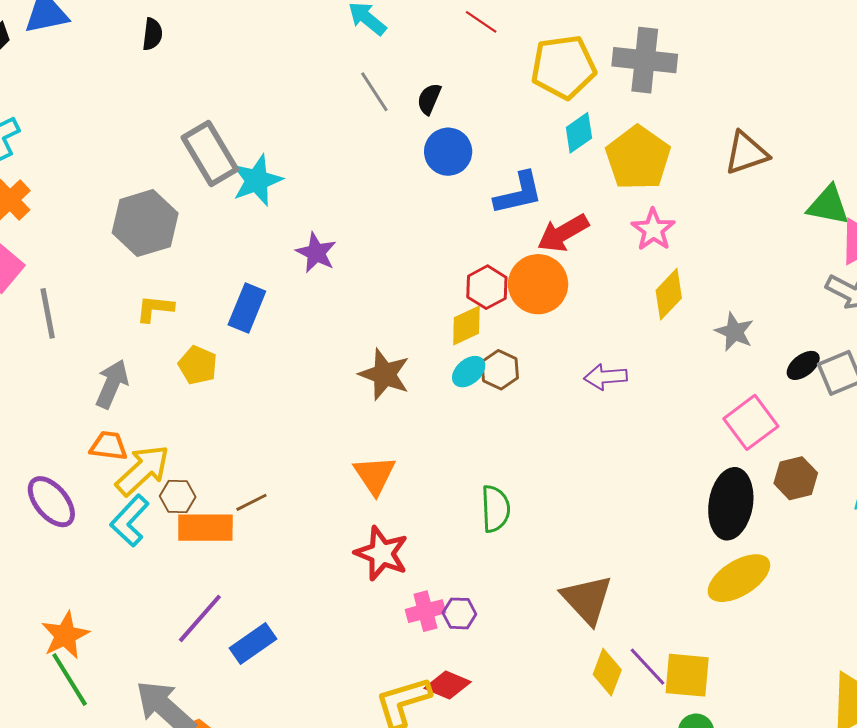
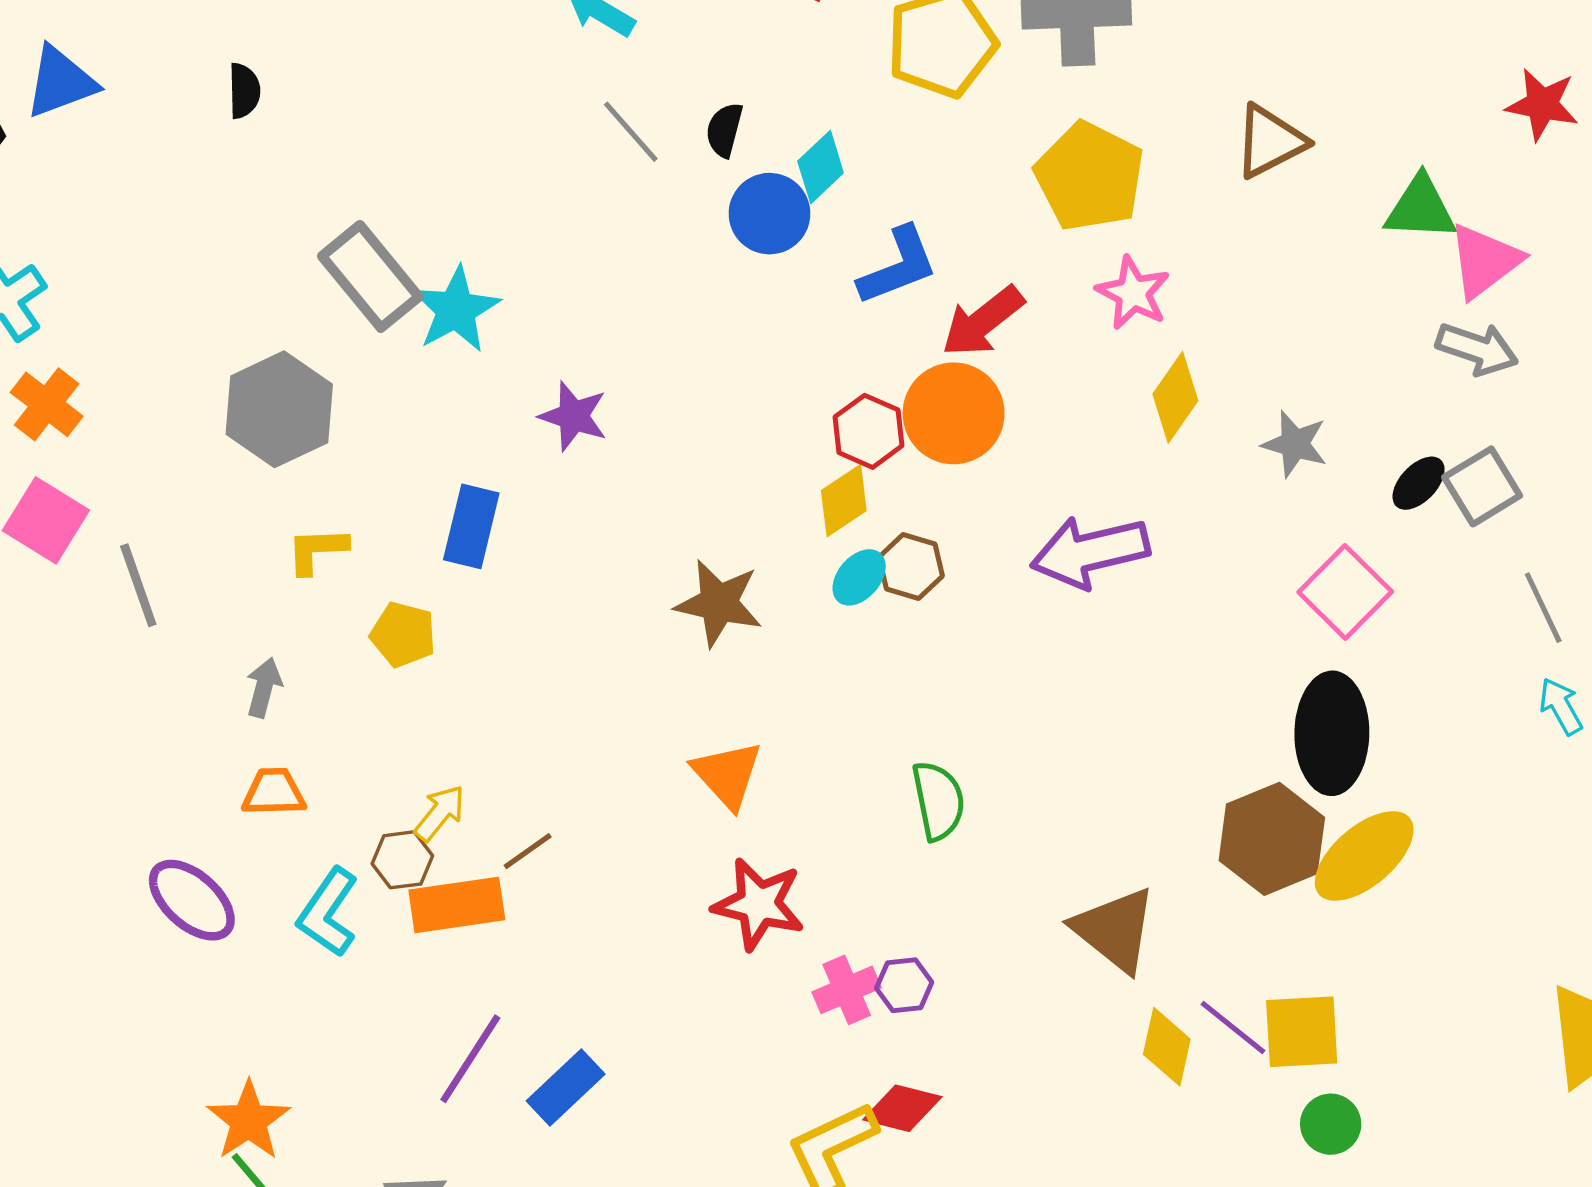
cyan diamond: (579, 133) -> (821, 167), moved
purple arrow: (606, 377) -> (1090, 552), size x1.6
gray arrow: (112, 384) -> (264, 687), size x0.7
yellow arrow: (143, 470) -> (440, 813), moved, size x0.6
brown hexagon: (796, 478) -> (1272, 839), moved, size x1.5

